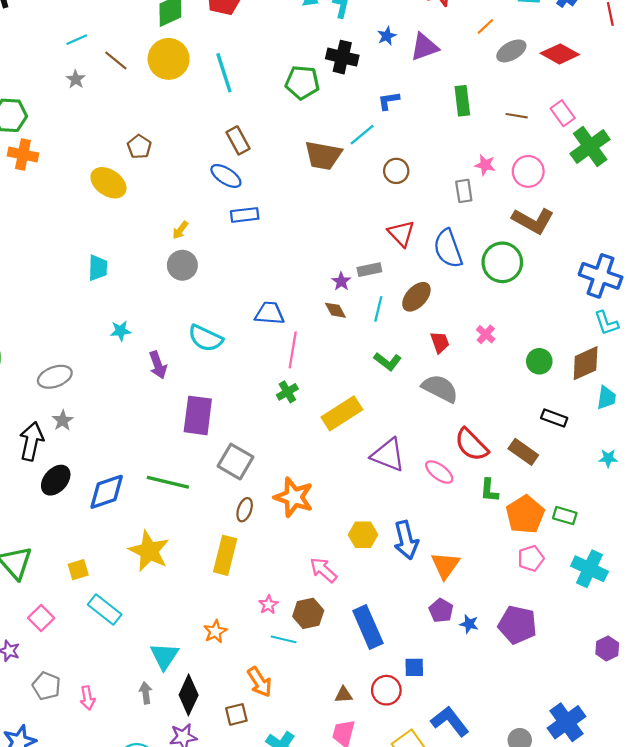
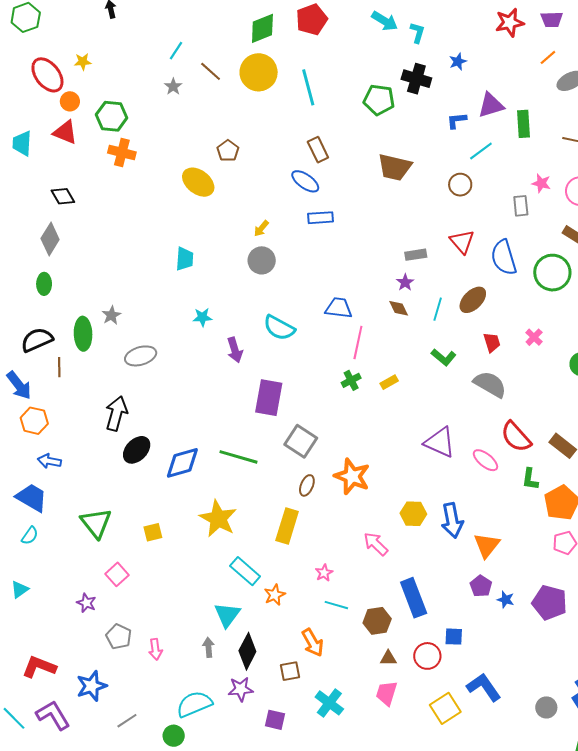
cyan line: (77, 40) -> (176, 51), turned -36
purple triangle: (424, 47) -> (491, 105), moved
cyan line: (362, 135) -> (481, 151), moved
gray rectangle: (369, 270) -> (416, 255), moved
yellow rectangle: (342, 413) -> (389, 382), moved, size x0.5
gray star: (63, 421) -> (111, 315), moved
cyan rectangle: (105, 610) -> (245, 571), moved
brown hexagon: (308, 613) -> (377, 621), moved

